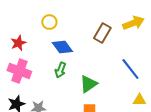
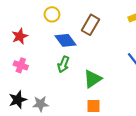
brown rectangle: (102, 33) -> (90, 25), moved
pink cross: (19, 71) -> (21, 65), size x0.6

